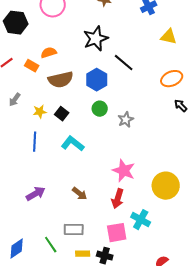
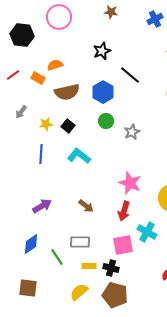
black star: (96, 39) -> (102, 51), size x0.7
blue diamond: (17, 249) -> (31, 244), moved

